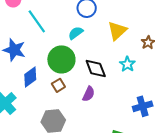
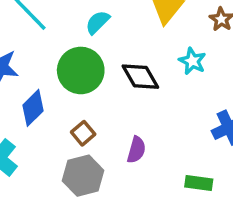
brown square: (58, 85) -> (83, 133), moved
purple semicircle: (89, 94) -> (136, 150), moved

